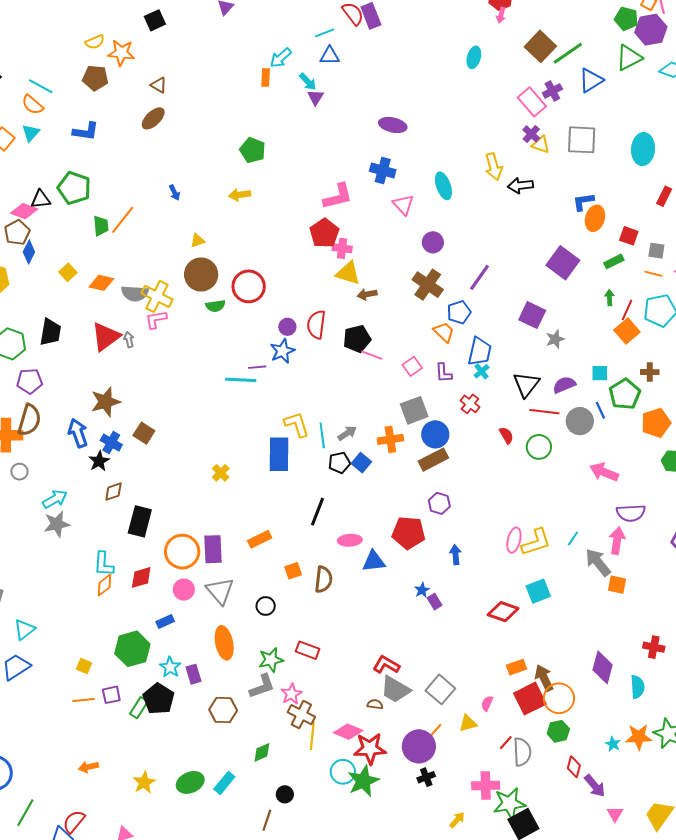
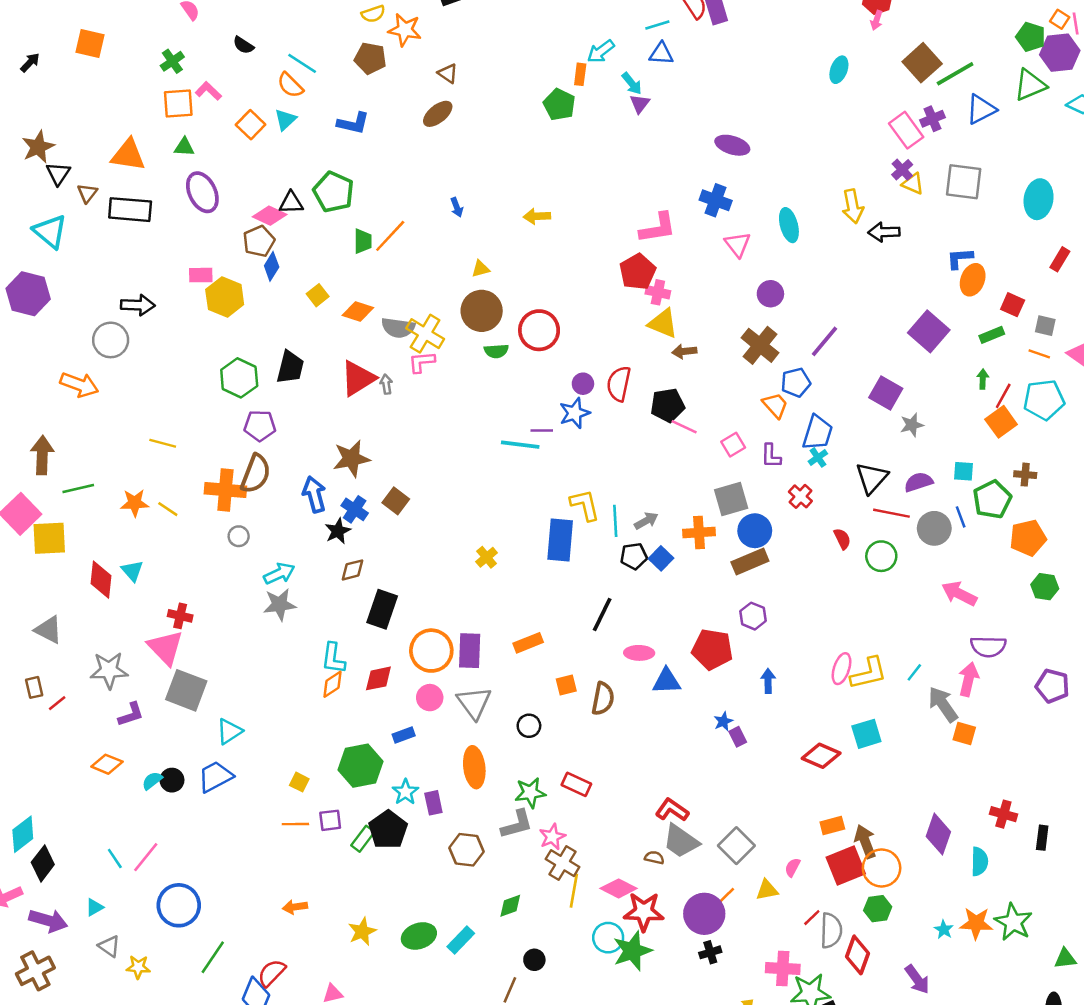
green pentagon: (253, 150) -> (559, 104), moved
red diamond: (574, 767) -> (857, 955), moved, size x1.4

